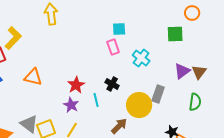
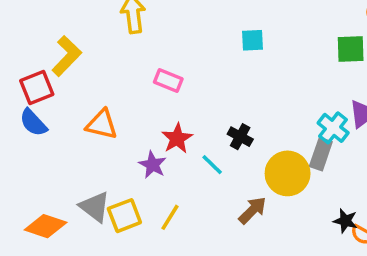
pink rectangle: (113, 47) -> (168, 81), moved, turned -49
cyan cross: (141, 58) -> (333, 128), moved
cyan line: (96, 100) -> (212, 165), turned -32
purple star: (71, 105) -> (153, 165), moved

